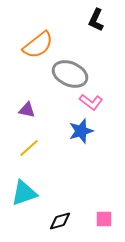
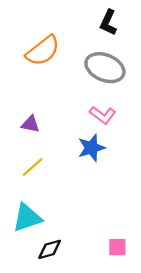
gray ellipse: (70, 74) -> (105, 68), moved
black diamond: (60, 221) -> (50, 249), moved

